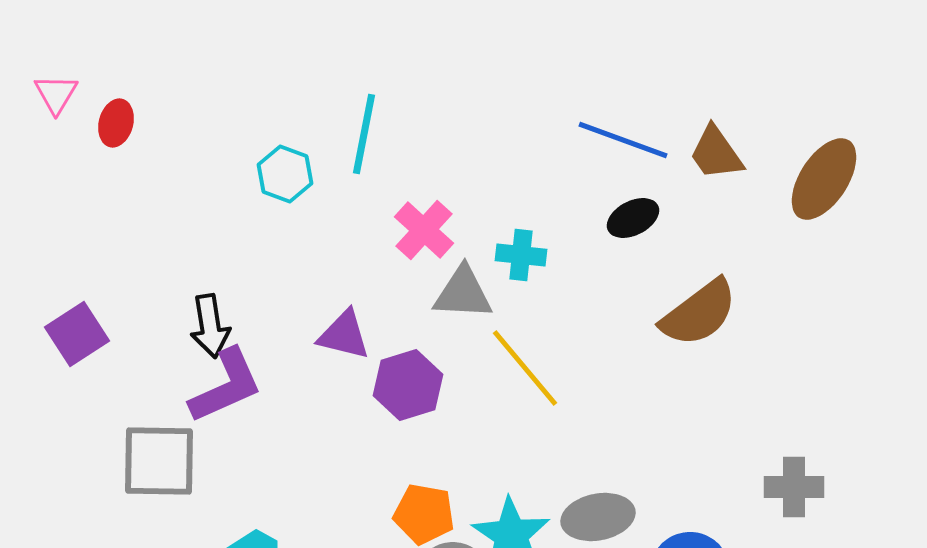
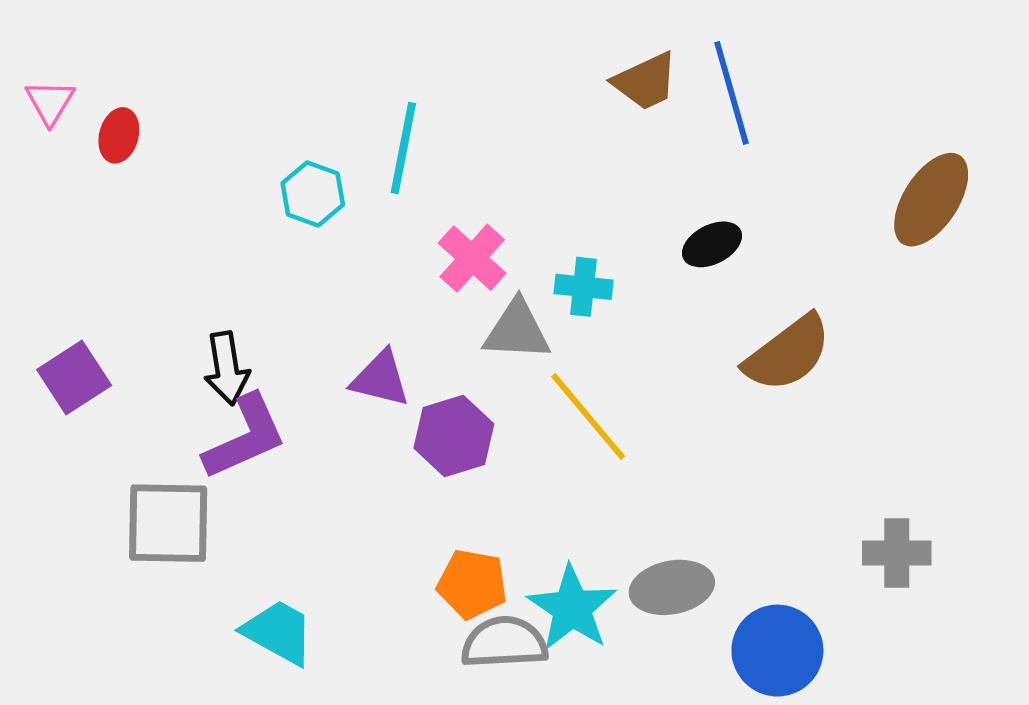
blue line: (623, 140) -> (732, 93), moved, turned 54
brown trapezoid: (716, 153) -> (645, 81), moved, turned -80

